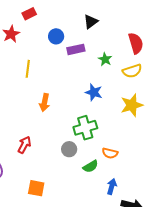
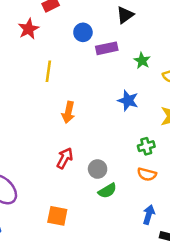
green cross: (85, 128) -> (146, 146), moved, size x0.6
red arrow: (24, 145) -> (65, 158), moved
green semicircle: (91, 166) -> (107, 191), moved

